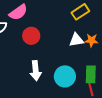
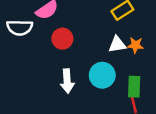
cyan circle: (65, 76) -> (102, 75), moved

